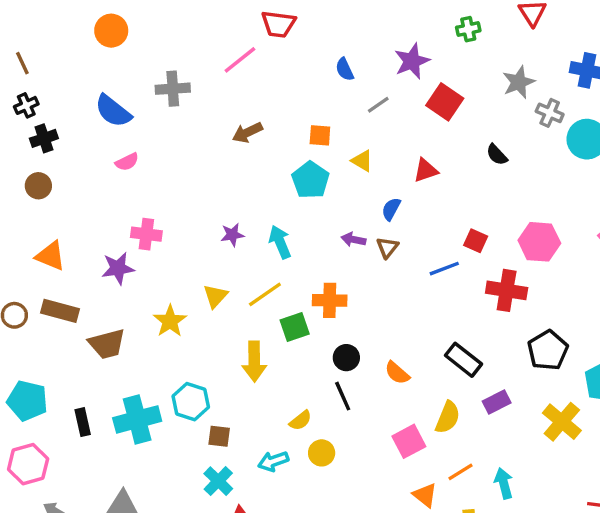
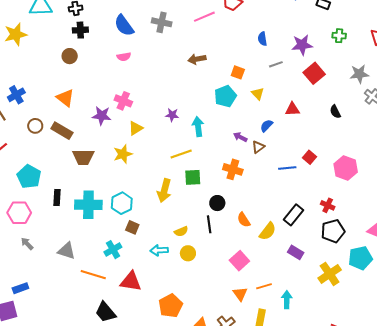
red cross: (507, 290) -> (328, 205), moved, size x0.6
yellow triangle: (215, 296) -> (136, 128), moved
orange cross: (330, 300) -> (233, 169), moved
black rectangle: (464, 360) -> (293, 215), moved, turned 75
purple rectangle: (497, 402) -> (296, 252), turned 42
yellow semicircle: (448, 417) -> (268, 231), moved
pink square: (409, 441) -> (239, 261), turned -30
cyan cross: (218, 481) -> (113, 250), moved

